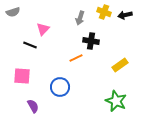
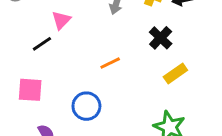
black cross: (91, 41) -> (161, 38), moved, turned 35
black line: (30, 45) -> (42, 44), turned -56

